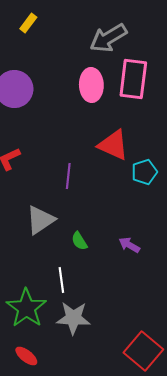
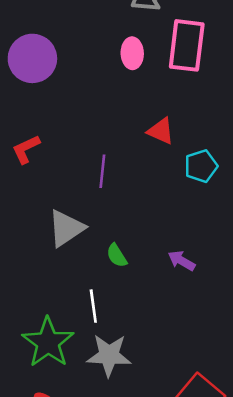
pink ellipse: (91, 85) -> (132, 53), size x0.7
red triangle: (113, 145) -> (161, 131), size x0.7

